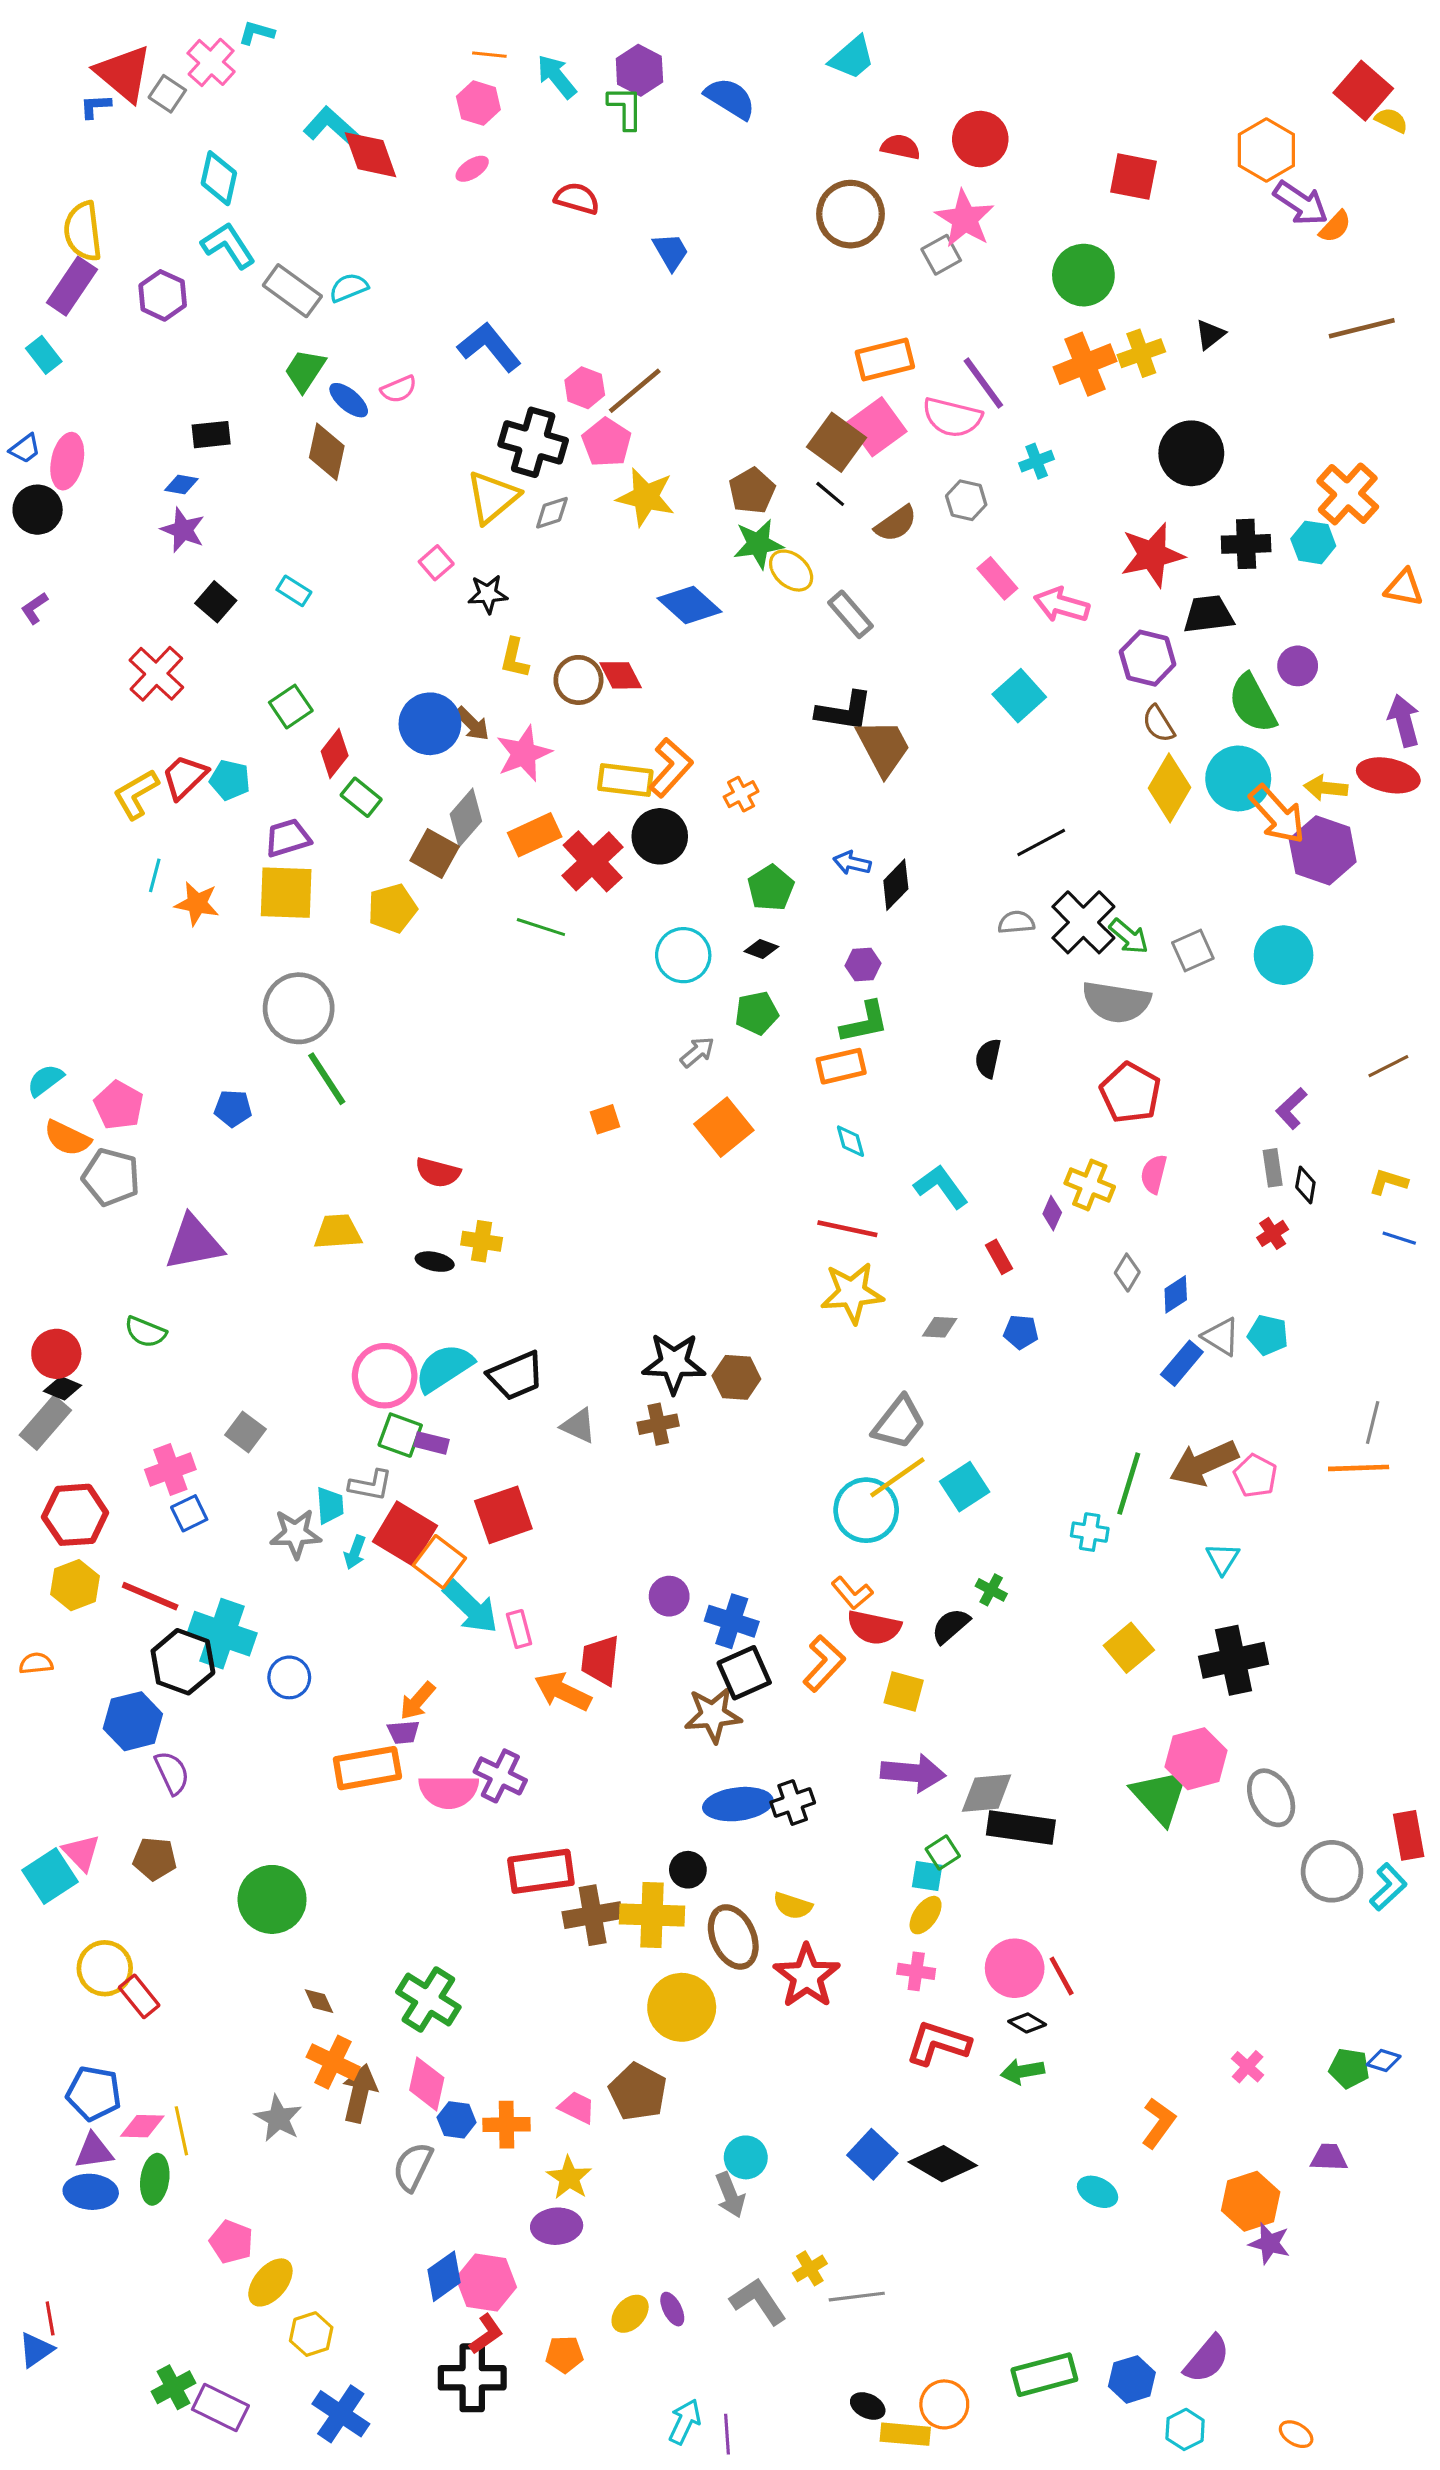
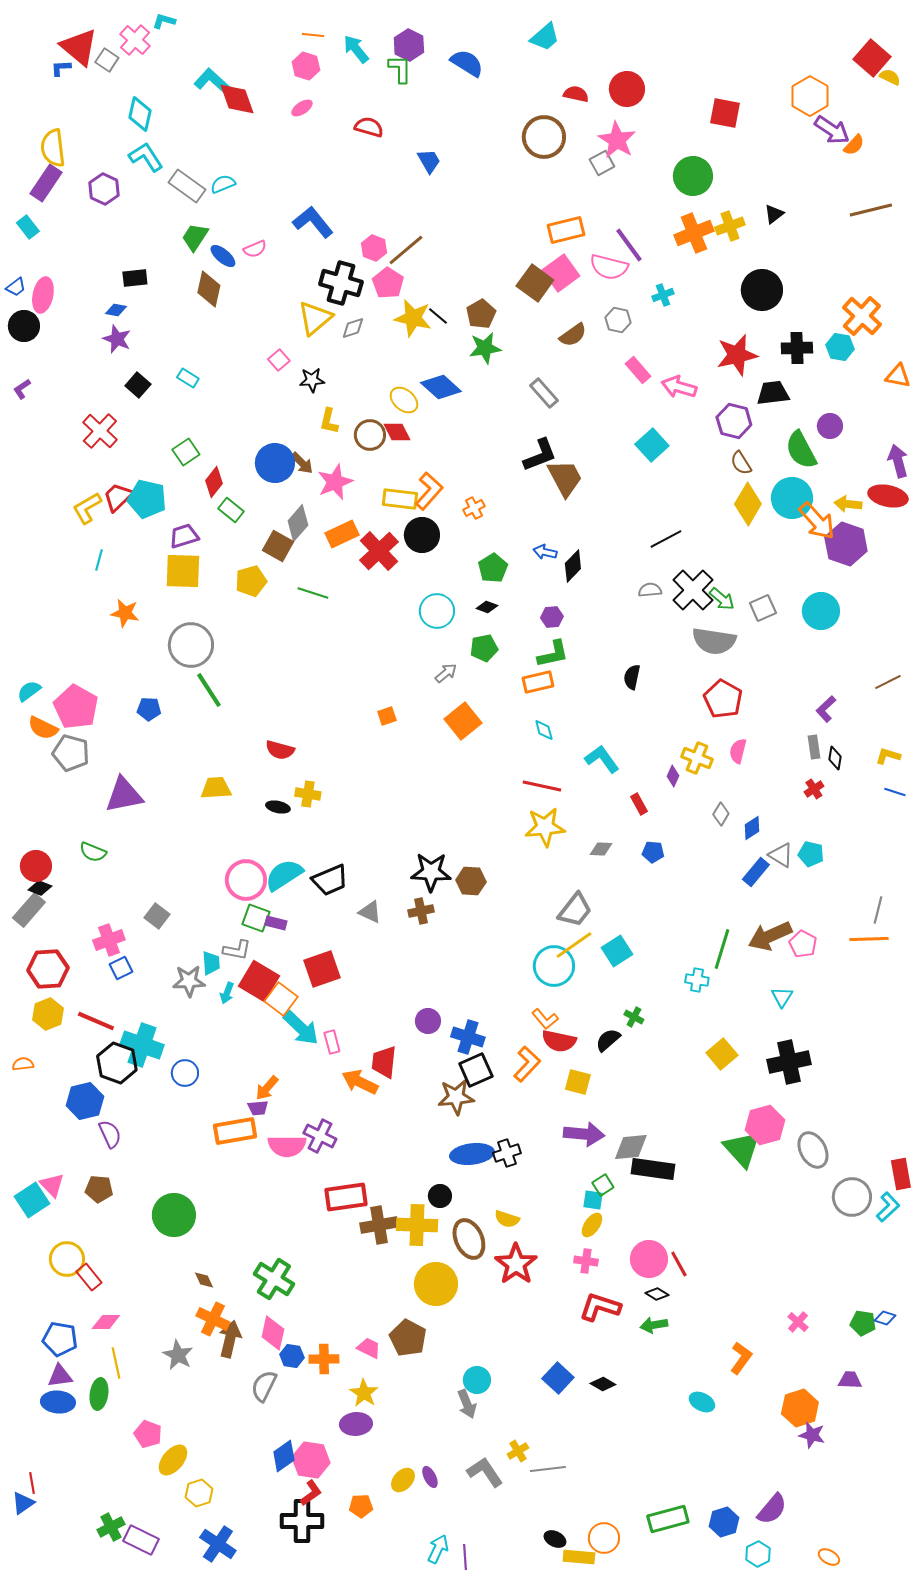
black line: (830, 494) -> (438, 316), moved
yellow ellipse: (791, 571) -> (404, 400), moved
black L-shape: (844, 711) -> (540, 455), turned -30
cyan pentagon: (230, 780) -> (147, 499), size x1.5
orange star: (197, 904) -> (125, 613), moved
green line: (541, 927) -> (313, 593), moved
pink pentagon: (119, 1105) -> (76, 707), size x1.4
pink diamond: (142, 2126) -> (106, 1322), moved
black diamond: (943, 2164) -> (603, 1384), size x0.6

